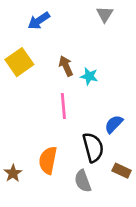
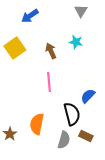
cyan star: (89, 76) -> (76, 42), moved
brown rectangle: (122, 171) -> (86, 136), moved
gray semicircle: (83, 181) -> (64, 140), turned -144

